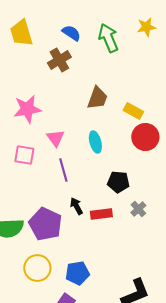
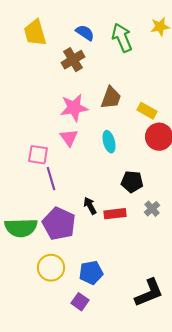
pink star: (27, 109) -> (74, 108), moved
purple line: (63, 170) -> (51, 179), moved

